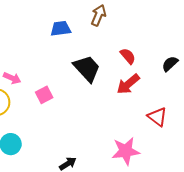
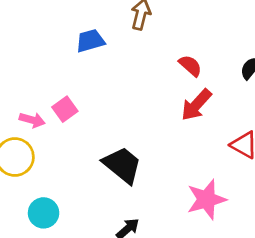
black trapezoid: (87, 68) -> (122, 165), moved
pink square: (44, 95) -> (65, 109), moved

